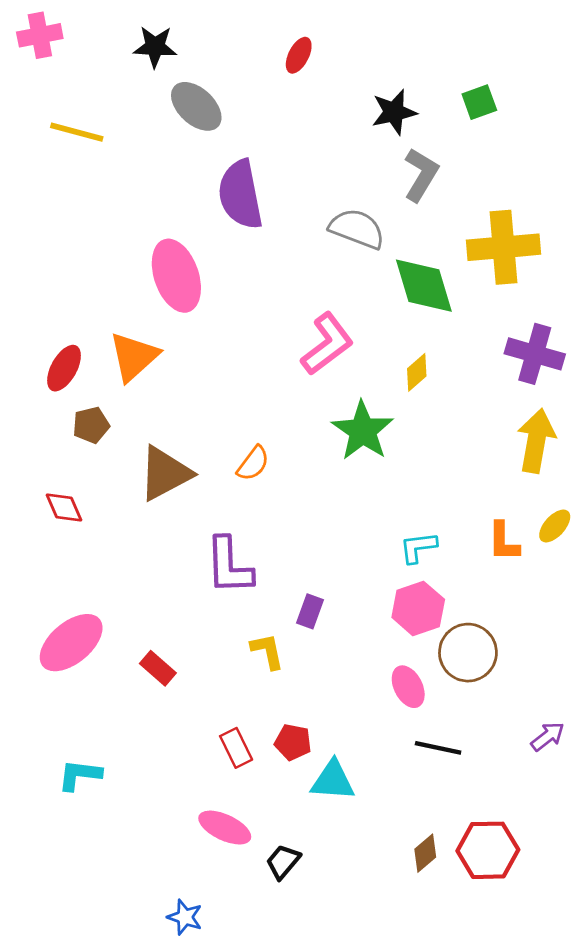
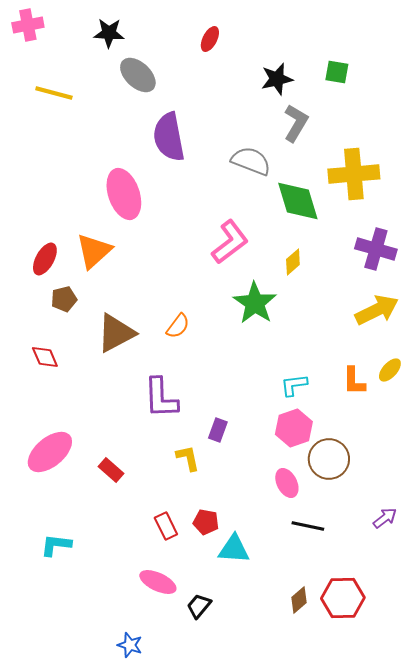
green square: (479, 102) -> (337, 72), turned 30
yellow arrow: (536, 441) -> (377, 310), turned 54

